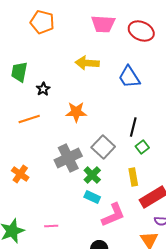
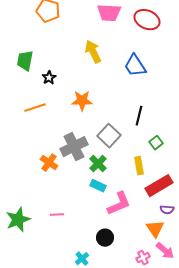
yellow arrow: (87, 63) -> (93, 52), turned 60
green square: (142, 147) -> (156, 143), moved
orange cross: (20, 174) -> (49, 163), moved

